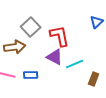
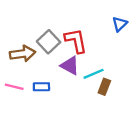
gray square: (31, 27) -> (49, 42), moved
brown rectangle: (94, 79) -> (104, 87), moved

